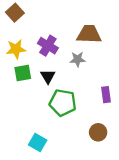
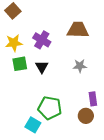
gray star: (78, 59) -> (80, 66), moved
purple rectangle: (106, 95) -> (93, 99), moved
green pentagon: (63, 103) -> (50, 108), moved

